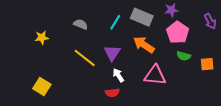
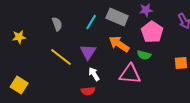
gray semicircle: (81, 24) -> (57, 24), turned 48
green semicircle: (184, 56) -> (144, 55), moved

